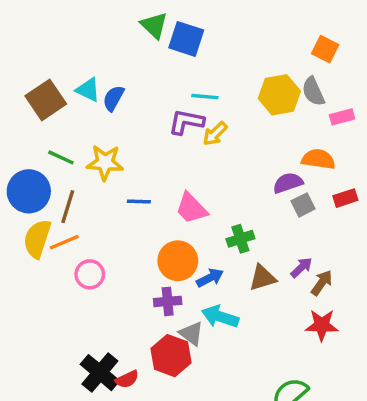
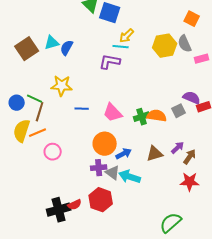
cyan triangle: (88, 90) -> (52, 43), turned -42
yellow arrow: (215, 134) -> (127, 36), moved
green line: (61, 157) -> (35, 99), moved
orange semicircle: (318, 159) -> (157, 116), moved
purple semicircle: (288, 183) -> (192, 98), moved, turned 42
blue circle: (29, 191) -> (17, 103), size x0.6
green cross: (240, 239) -> (142, 117), moved
gray triangle: (191, 334) -> (113, 173), moved
black cross: (100, 373) -> (59, 210), turned 35
red semicircle: (127, 379) -> (75, 205), moved

